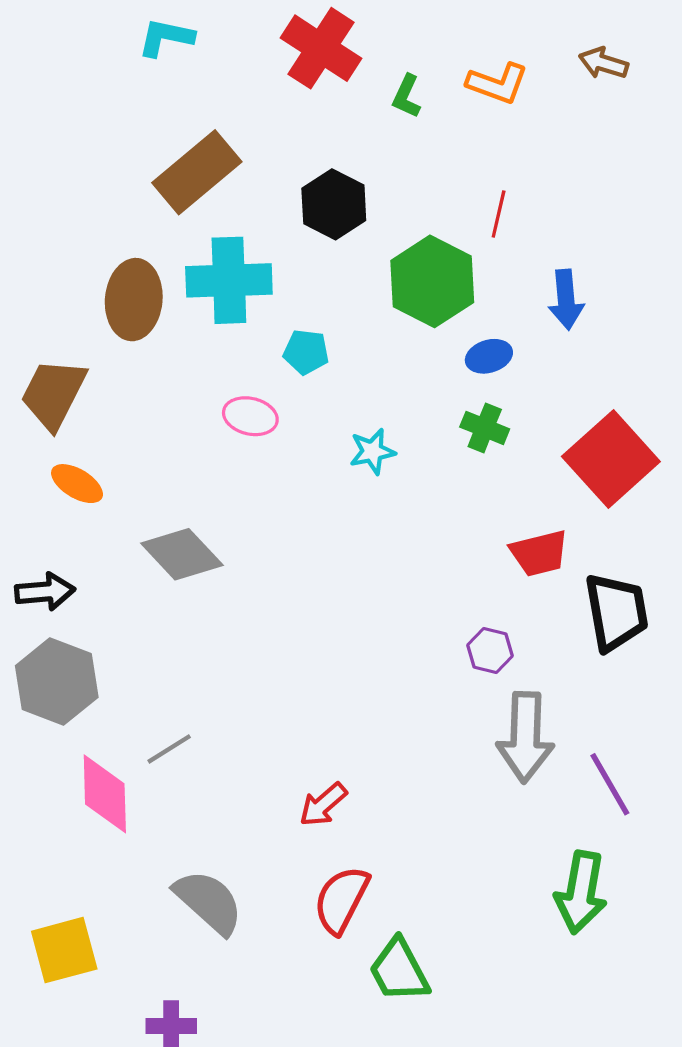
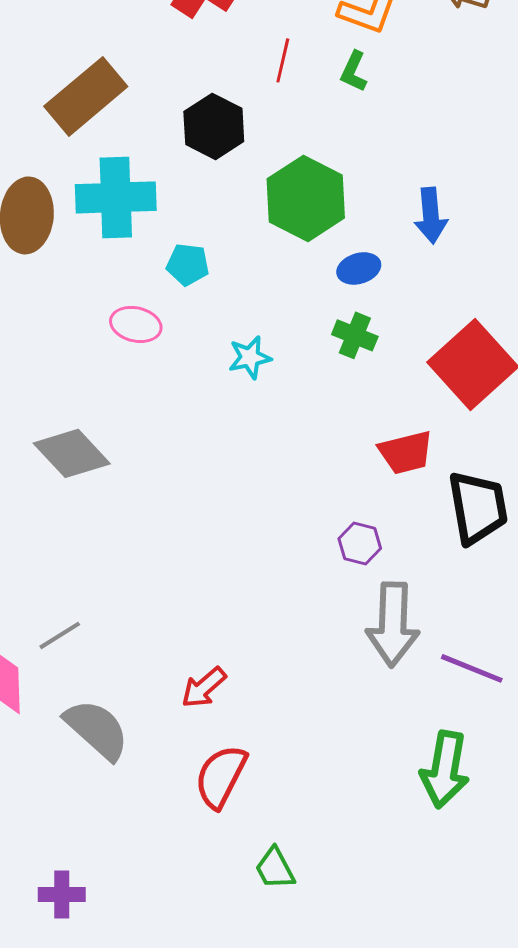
green L-shape: (407, 96) -> (354, 71), moved
red line: (499, 214) -> (283, 60), moved
purple line: (610, 784) -> (472, 668), turned -38
gray semicircle: (209, 902) -> (97, 729), moved
green trapezoid: (399, 970) -> (275, 868), moved, size x0.7

